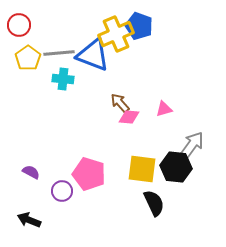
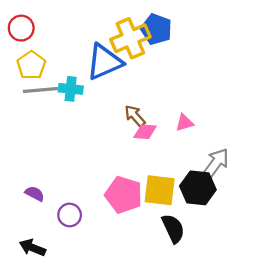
gray line: (59, 53) -> (40, 90), moved
blue triangle: (93, 55) -> (104, 62), turned -45
pink pentagon: (89, 174) -> (124, 195), moved

